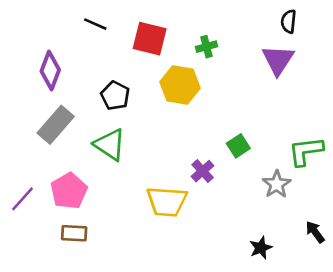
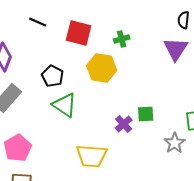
green triangle: (110, 145) -> (65, 105), moved
green square: (238, 146) -> (146, 114), turned 30
purple cross: (203, 171) -> (124, 124), moved

